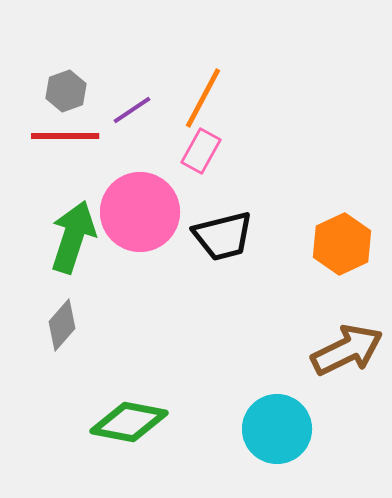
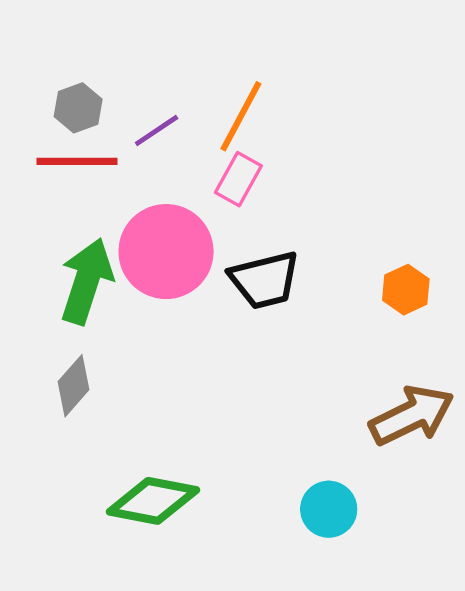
orange hexagon: (342, 244) -> (406, 290), size x0.7
cyan circle: (277, 429) -> (329, 509), size x0.7

